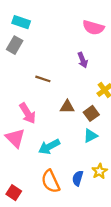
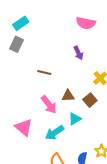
cyan rectangle: (21, 22) -> (21, 23), turned -49
pink arrow: (28, 113) -> (49, 105), moved
cyan triangle: (90, 136) -> (75, 119), moved

